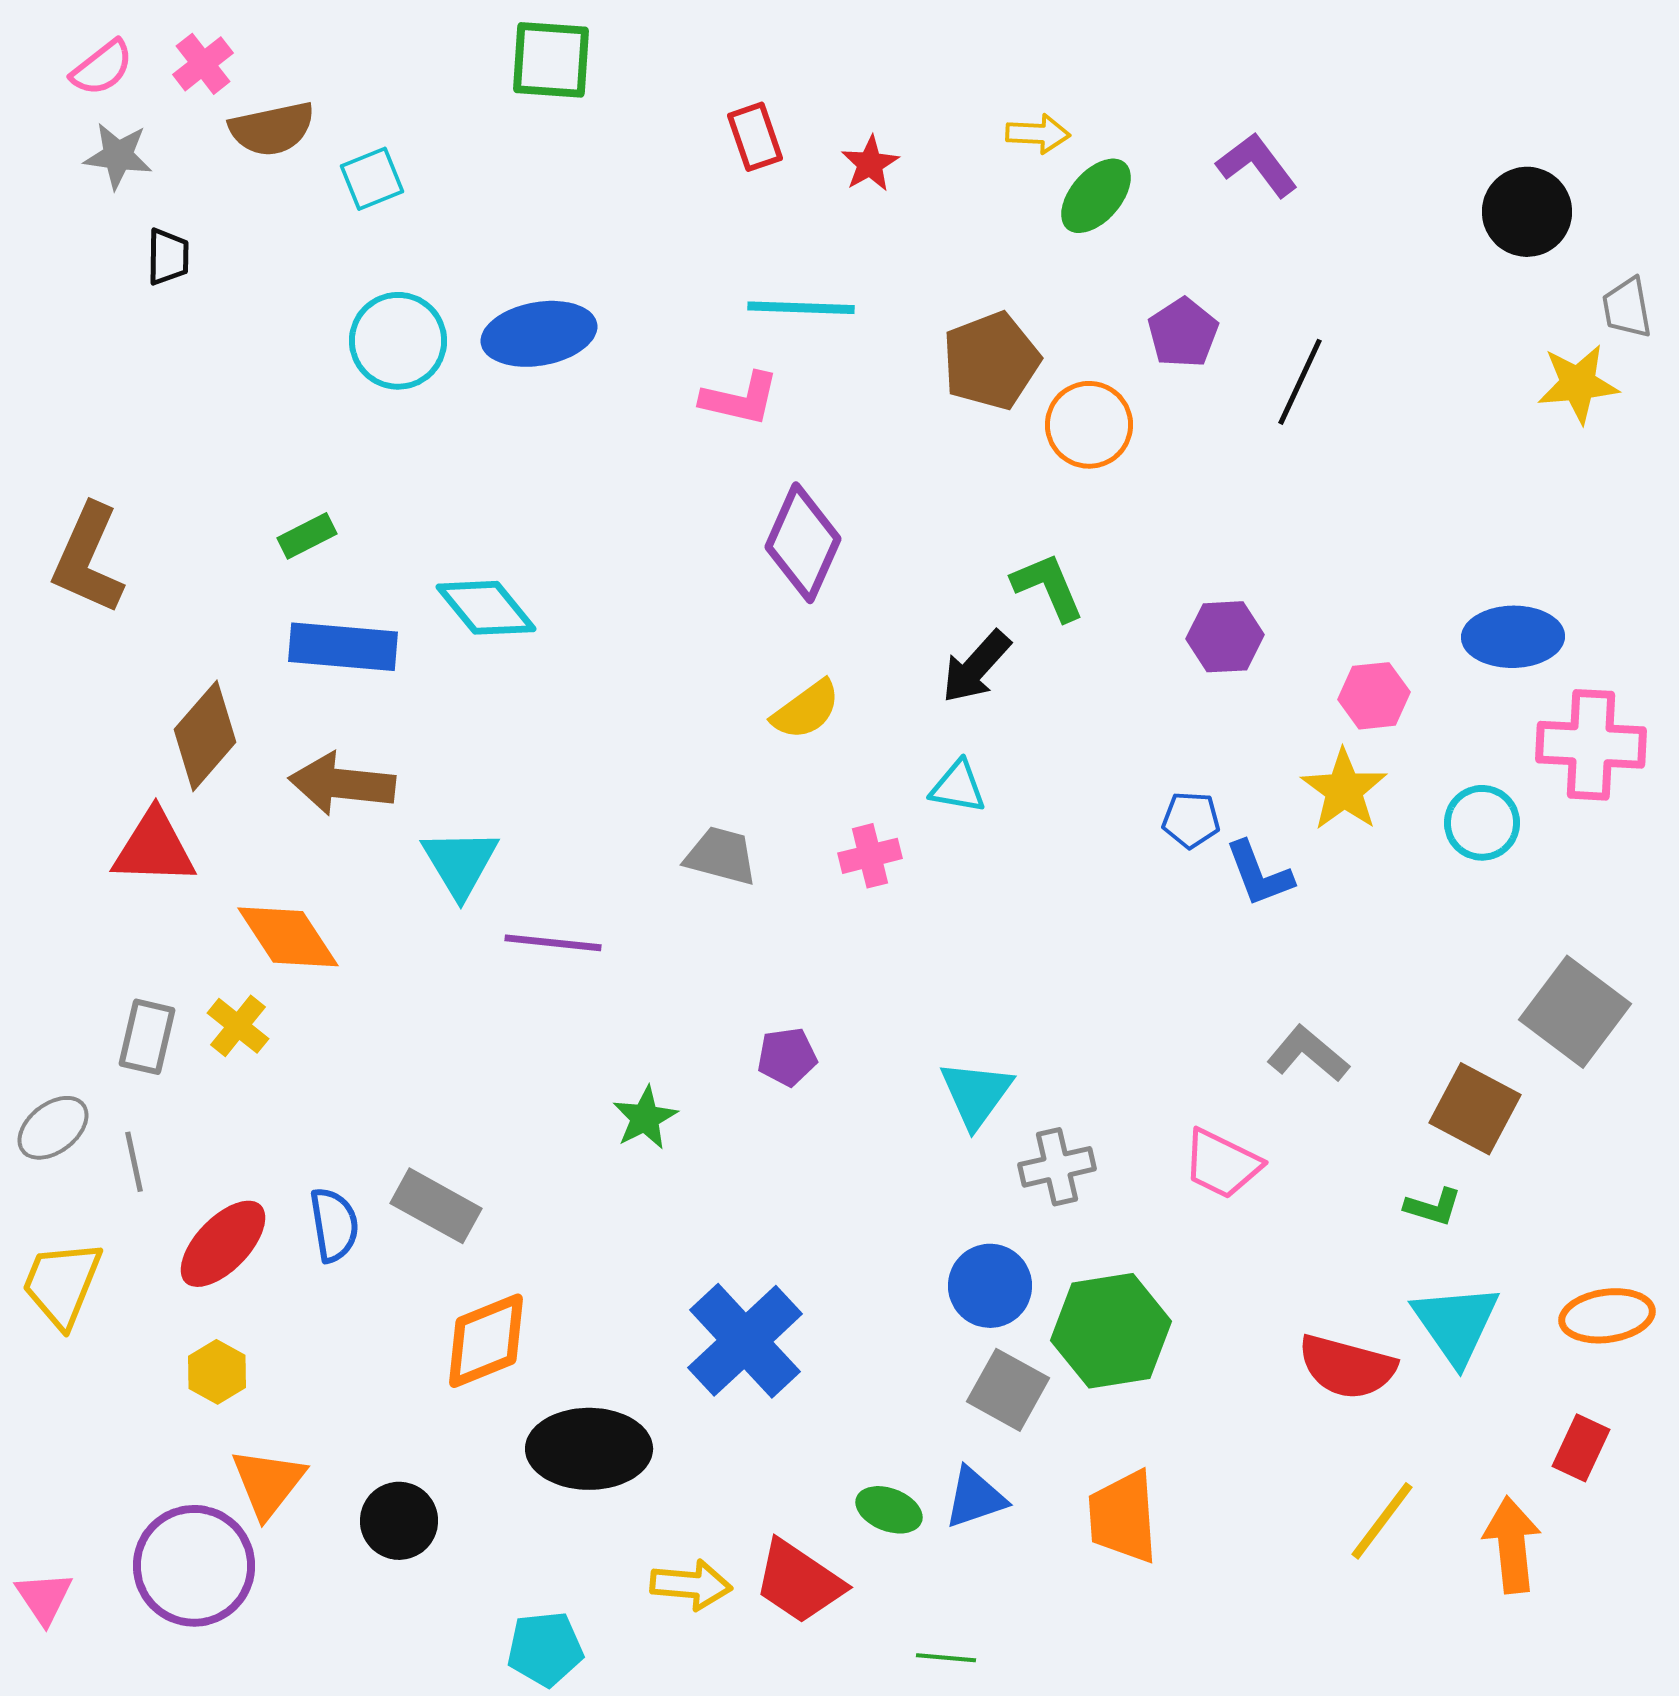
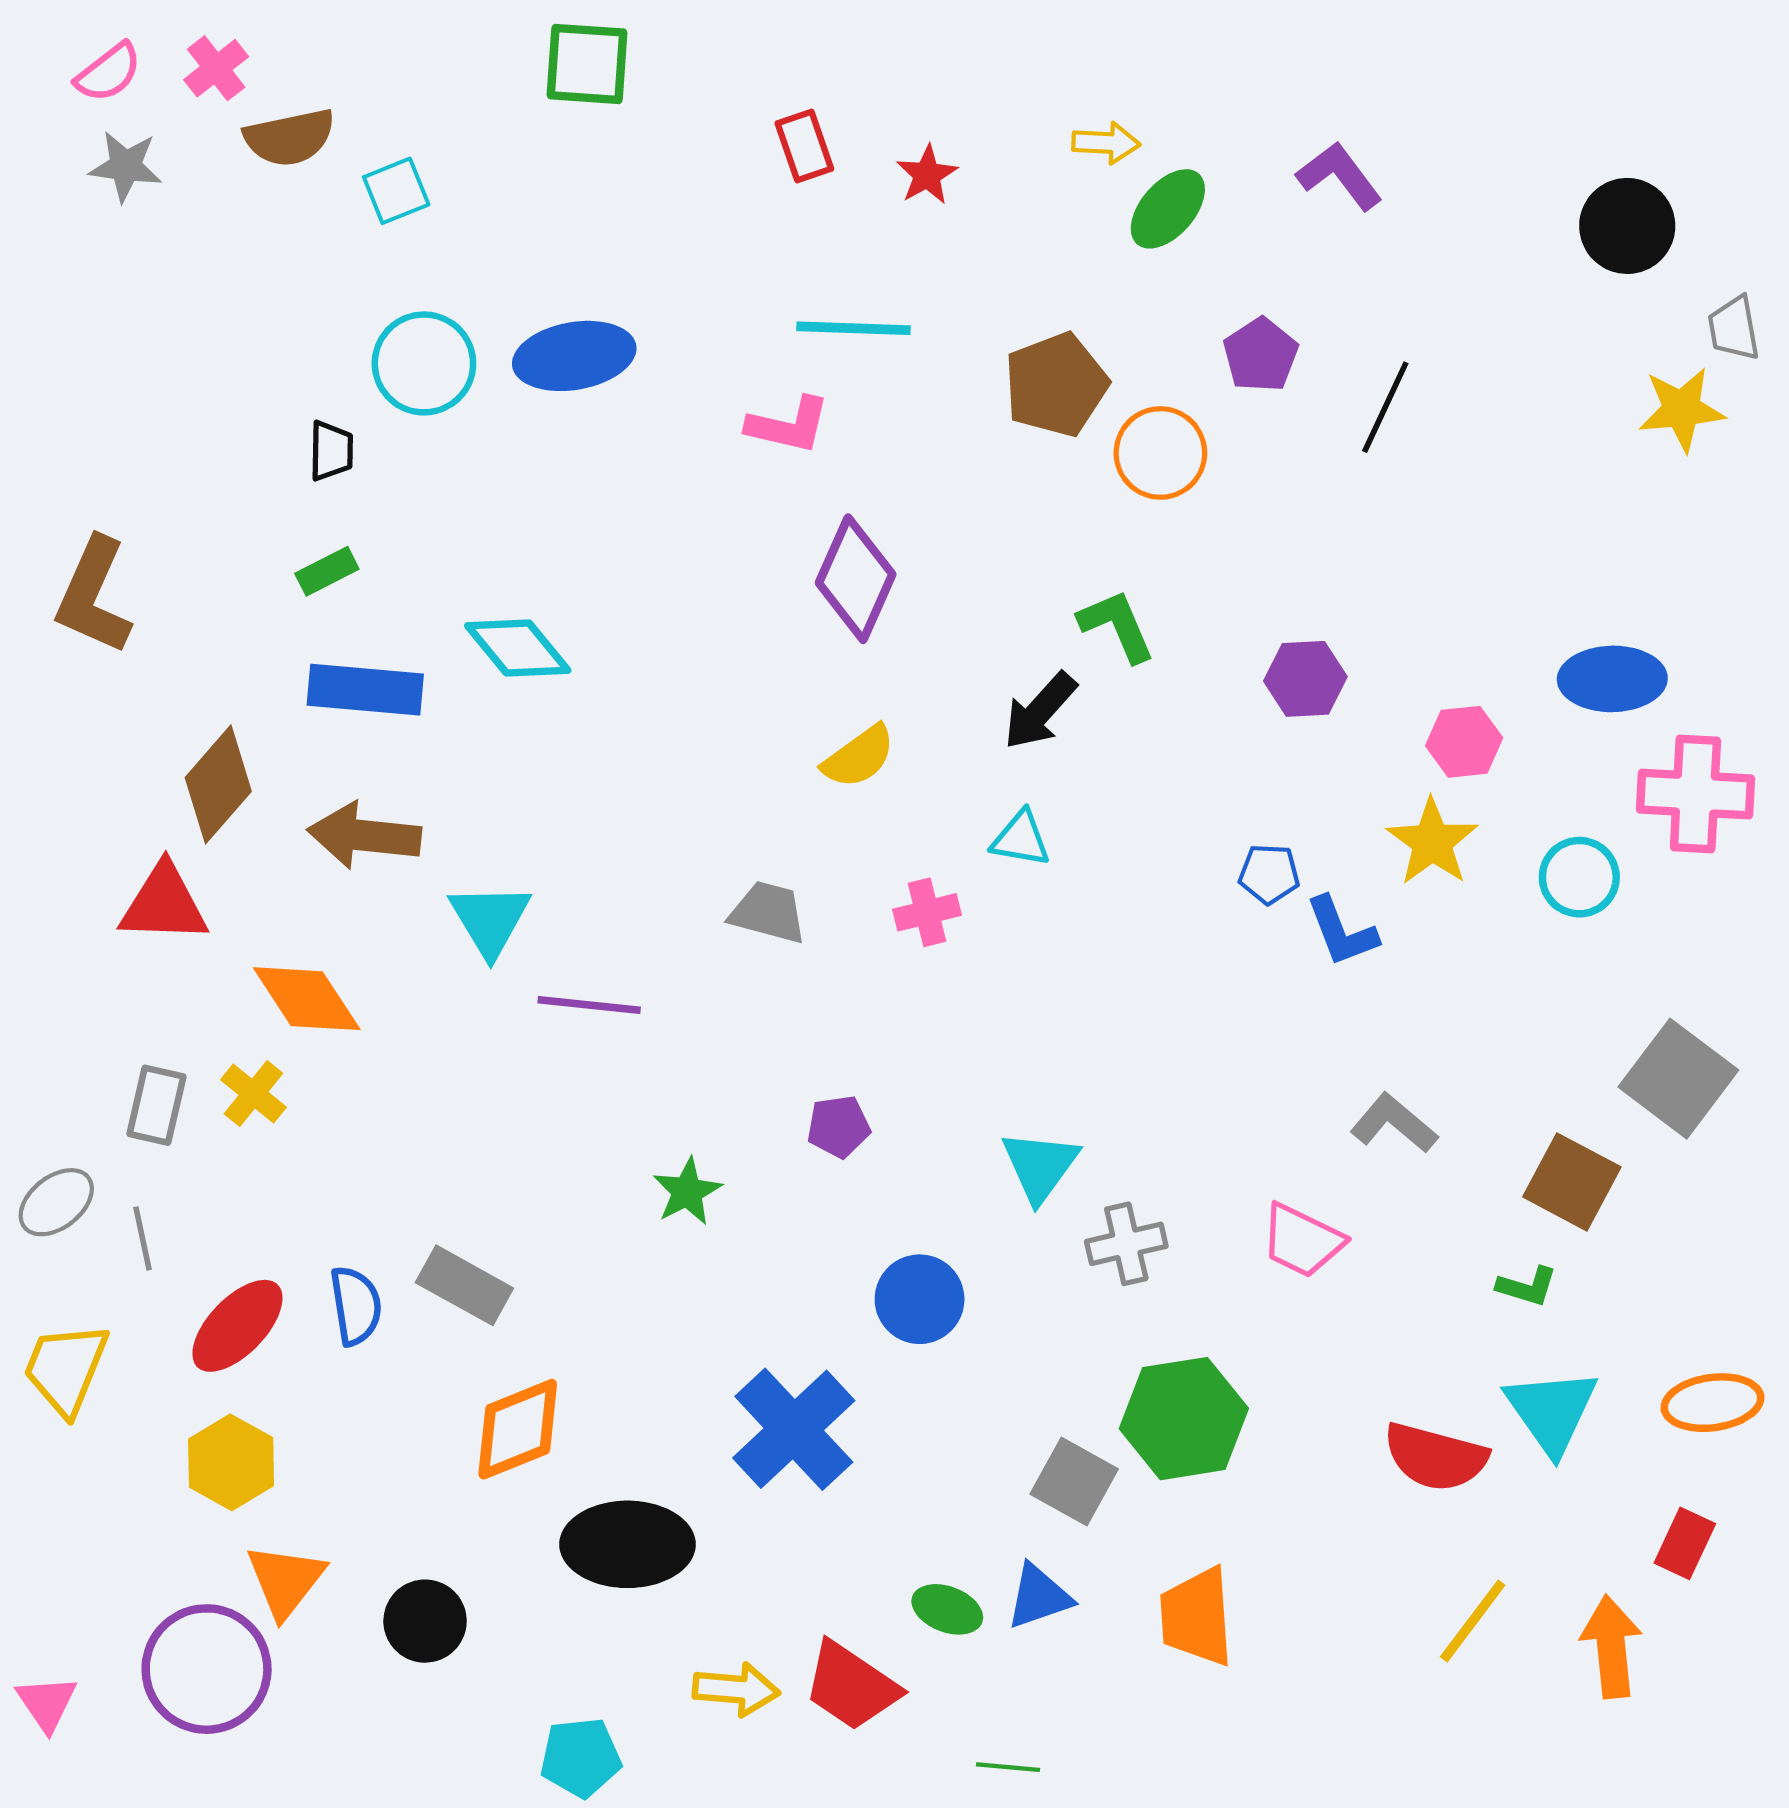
black trapezoid: (168, 257) -> (331, 451), moved
blue circle: (990, 1286) -> (920, 1299), moved
yellow hexagon: (217, 1372) -> (231, 1462), size x1.4

